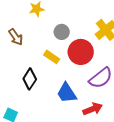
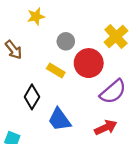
blue trapezoid: (67, 93) -> (59, 120), moved

